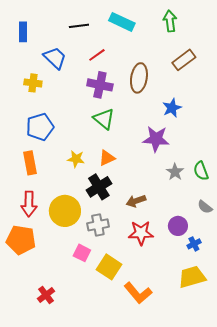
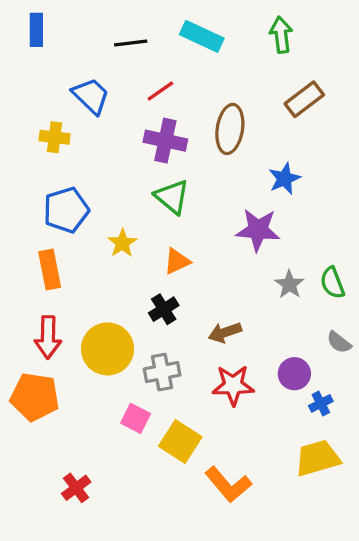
blue rectangle: (23, 32) -> (36, 30), moved
yellow star: (76, 159) -> (122, 243), moved, turned 30
black cross: (99, 187) -> (164, 309), size x0.7

